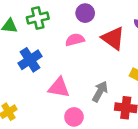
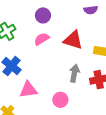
red triangle: (113, 38) -> (73, 40), moved
pink triangle: (59, 88) -> (28, 90), moved

